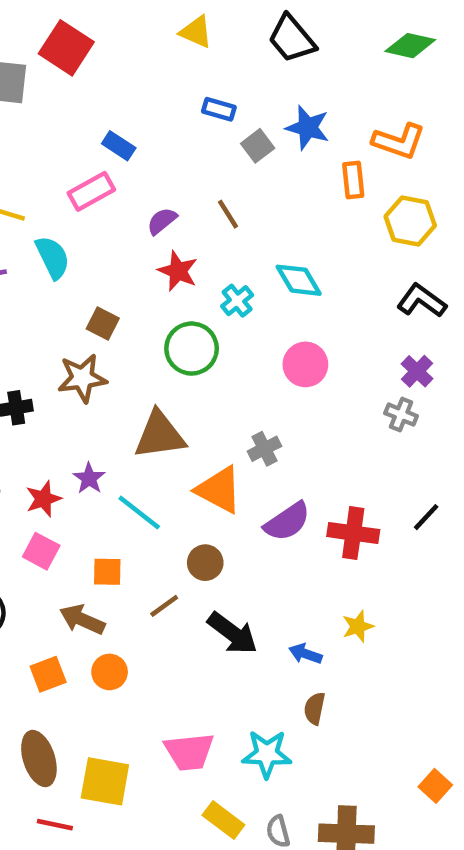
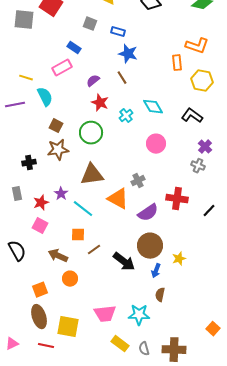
blue star: (308, 128) -> (128, 54), moved
gray square: (258, 146) -> (90, 24), moved, turned -32
black L-shape: (422, 301) -> (192, 116), moved
brown square: (103, 323) -> (56, 126), moved
green circle: (192, 349) -> (91, 133), moved
red cross: (353, 533) -> (177, 199), moved
brown circle: (205, 563) -> (150, 246), moved, size x1.6
orange square: (107, 572) -> (78, 235), moved
blue arrow: (305, 654) -> (156, 271), turned -88
orange square: (48, 674) -> (40, 290), moved

